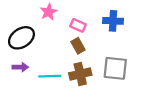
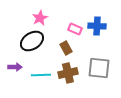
pink rectangle: (78, 25) -> (75, 29), moved
black ellipse: (21, 38) -> (32, 41), moved

